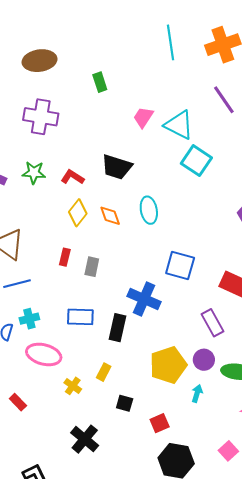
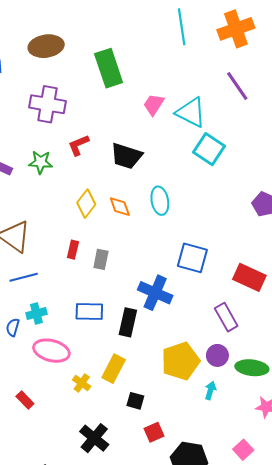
green rectangle: (100, 82) -> (109, 68), size x1.8
red L-shape: (72, 177) -> (78, 145), moved, turned -55
yellow rectangle: (104, 372) -> (114, 369), size x1.5
red square: (160, 423) -> (154, 432), moved

